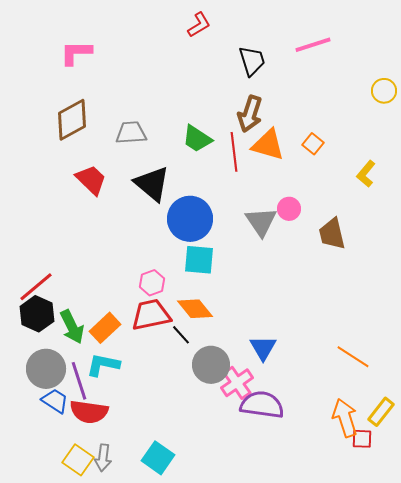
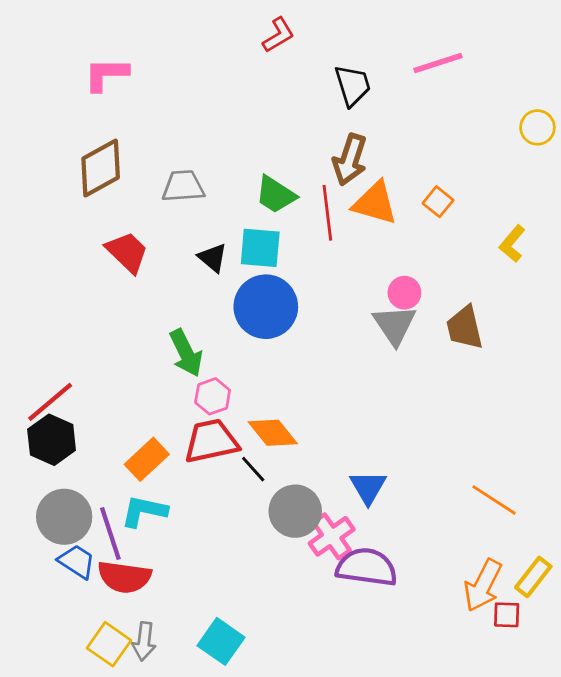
black triangle: (152, 184) -> (213, 258), size x0.6
gray triangle: (261, 222) -> (395, 325), moved
cyan square: (199, 260) -> (260, 248), moved
green arrow: (72, 327) -> (186, 353), moved
orange arrow: (345, 418) -> (483, 585), turned -135

